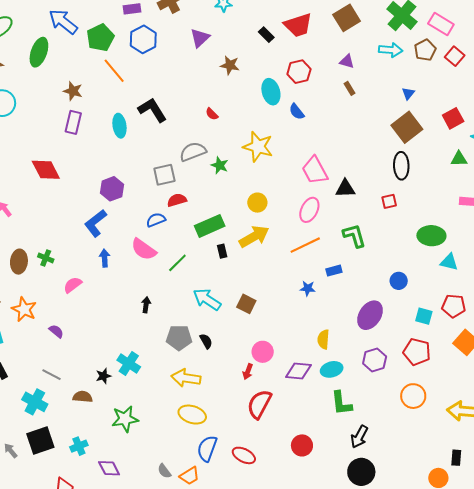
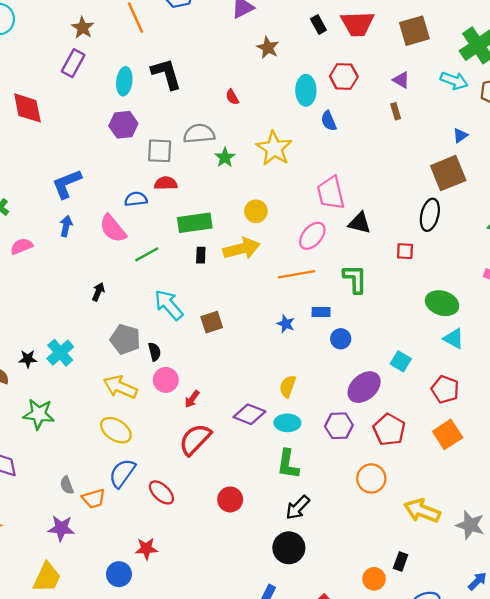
purple hexagon: (112, 189) -> (123, 125), moved
blue circle: (399, 281) -> (341, 339), moved
brown square: (246, 304) -> (212, 322), turned 30
purple ellipse: (370, 315) -> (364, 387), moved
cyan square: (424, 316) -> (401, 361), moved
pink circle: (263, 352) -> (166, 380), moved

